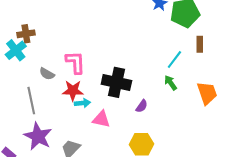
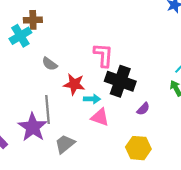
pink L-shape: (75, 62) -> (103, 55), moved
gray line: (31, 101) -> (47, 109), moved
cyan arrow: (82, 103) -> (92, 99), moved

